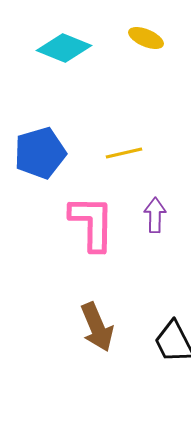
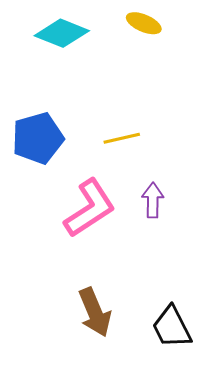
pink L-shape: (92, 223) -> (90, 208), turned 56

